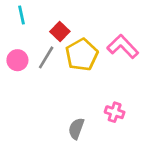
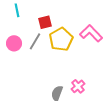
red square: (60, 31) -> (45, 22), turned 32
pink cross: (115, 112) -> (78, 86), moved, turned 32

